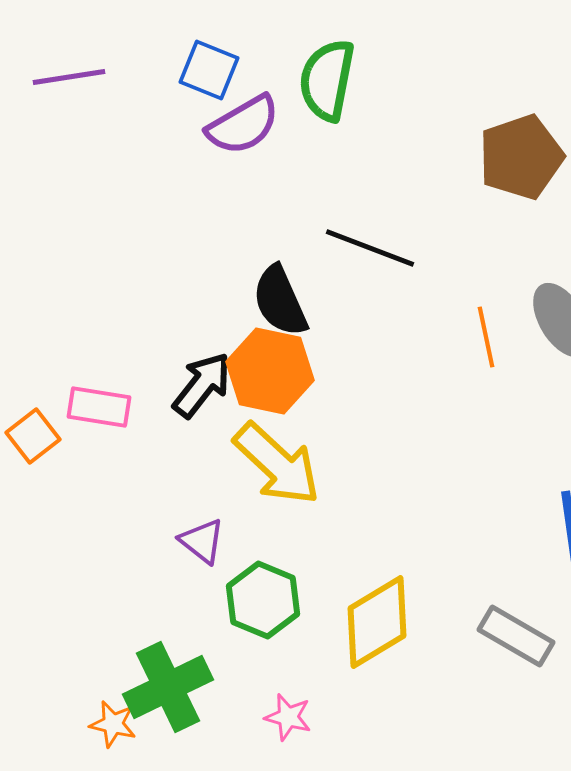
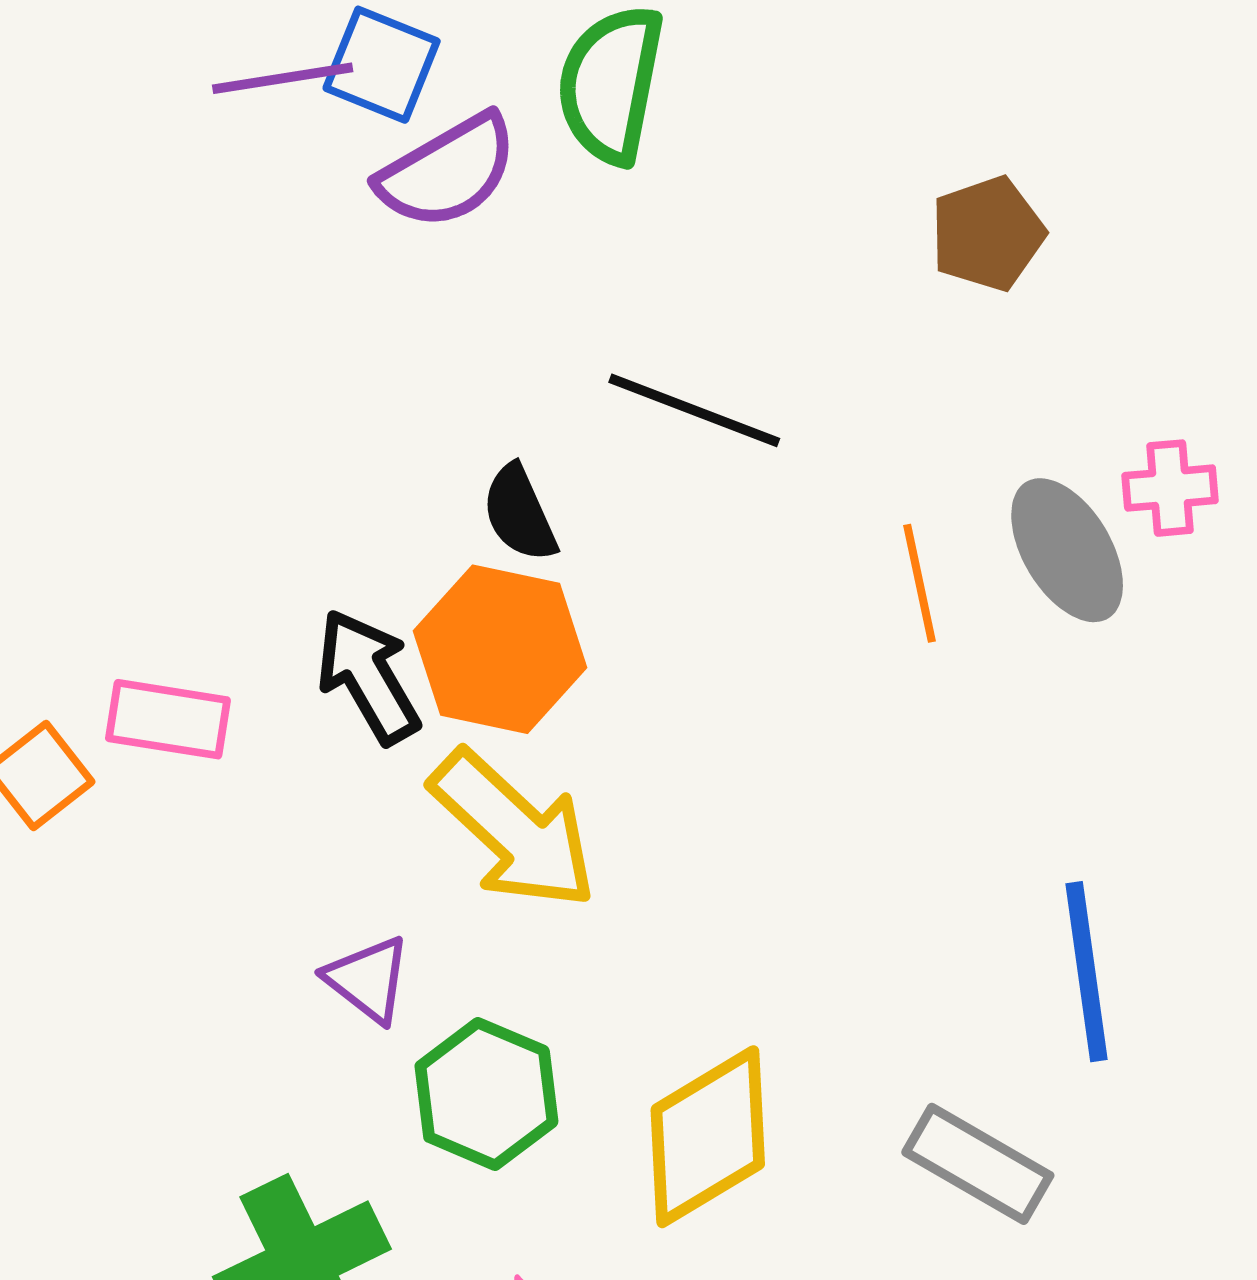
purple line: (69, 77) -> (283, 78), moved
brown pentagon: (521, 157) -> (987, 234), size x0.7
black semicircle: (280, 301) -> (519, 513), size x0.7
black arrow: (202, 385) -> (368, 676), turned -68

